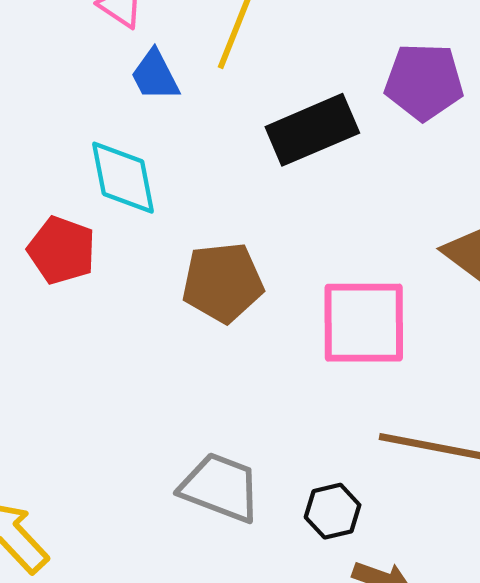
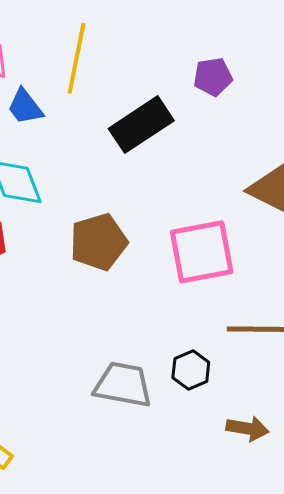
purple pentagon: (424, 82) -> (213, 77), size x0.7
black hexagon: (333, 511) -> (191, 370), moved

